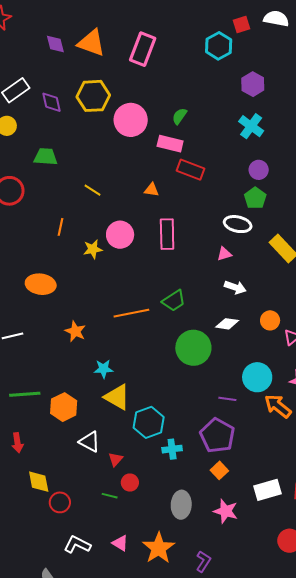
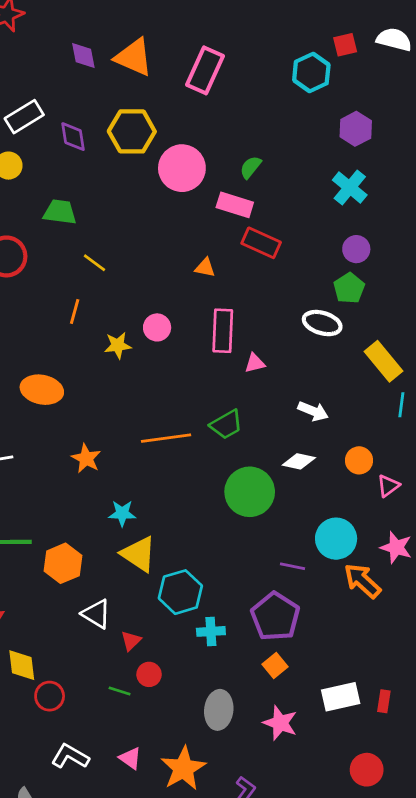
yellow line: (92, 190) -> (95, 263), moved
pink circle: (120, 235) -> (157, 327), size x0.7
pink triangle: (224, 254) -> (255, 363), moved

